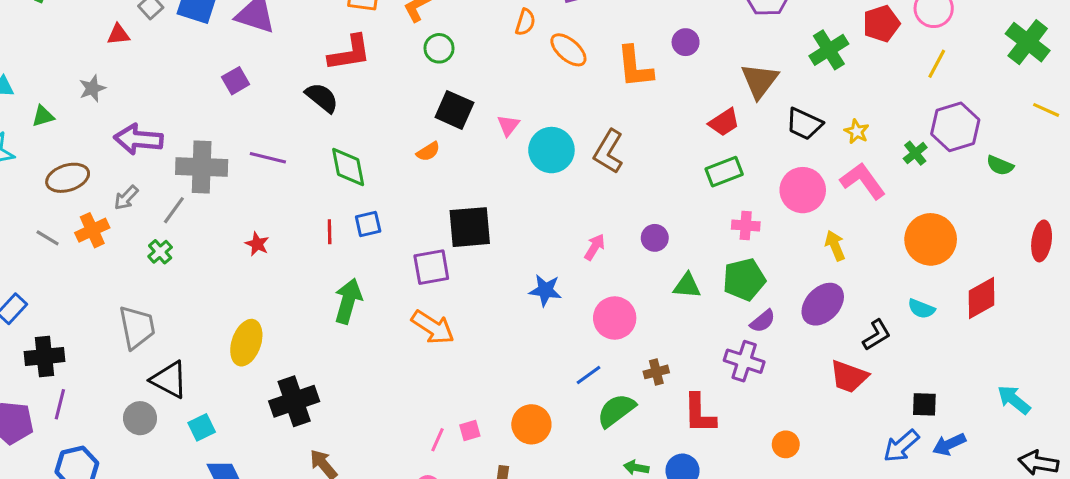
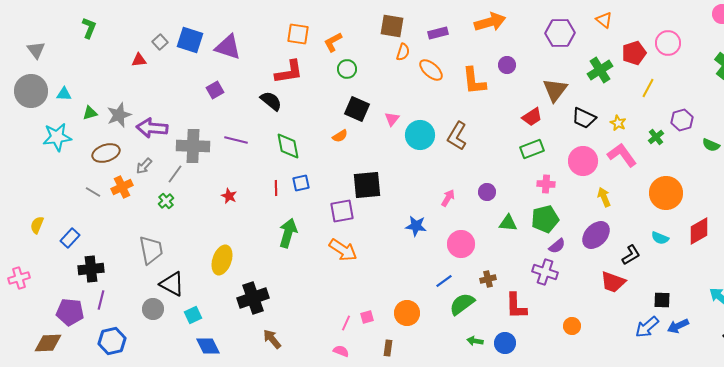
yellow line: (937, 64) -> (648, 88), moved
gray star: (92, 88) -> (119, 115), moved, size x1.4
purple hexagon: (955, 127) -> (682, 120), size x0.7

